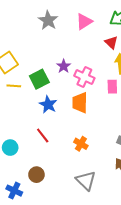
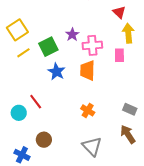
pink cross: (84, 77) -> (92, 45), turned -30
yellow line: (14, 86) -> (23, 53), turned -40
red line: (43, 135) -> (36, 102), moved

